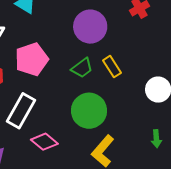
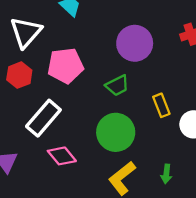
yellow rectangle: (112, 67) -> (161, 105), moved
green arrow: (156, 139) -> (166, 174), moved

